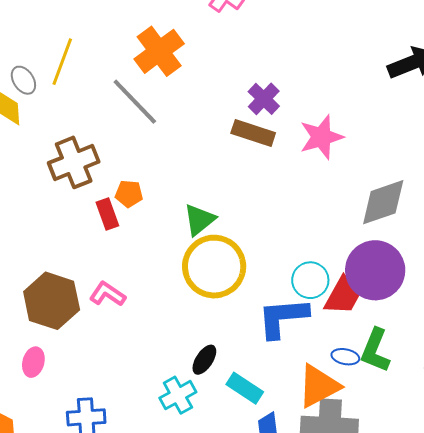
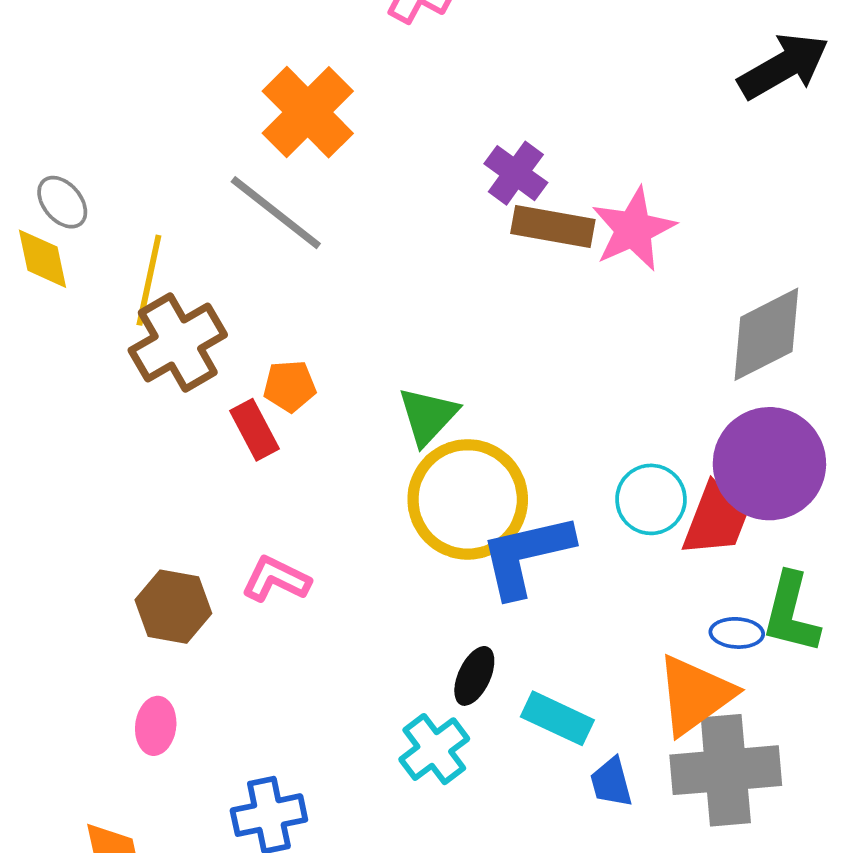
yellow line: (62, 62) -> (149, 280), moved
brown rectangle: (253, 133) -> (553, 226), moved
brown hexagon: (52, 301) -> (173, 607), size x0.7
blue L-shape: (283, 318) -> (526, 555), moved

